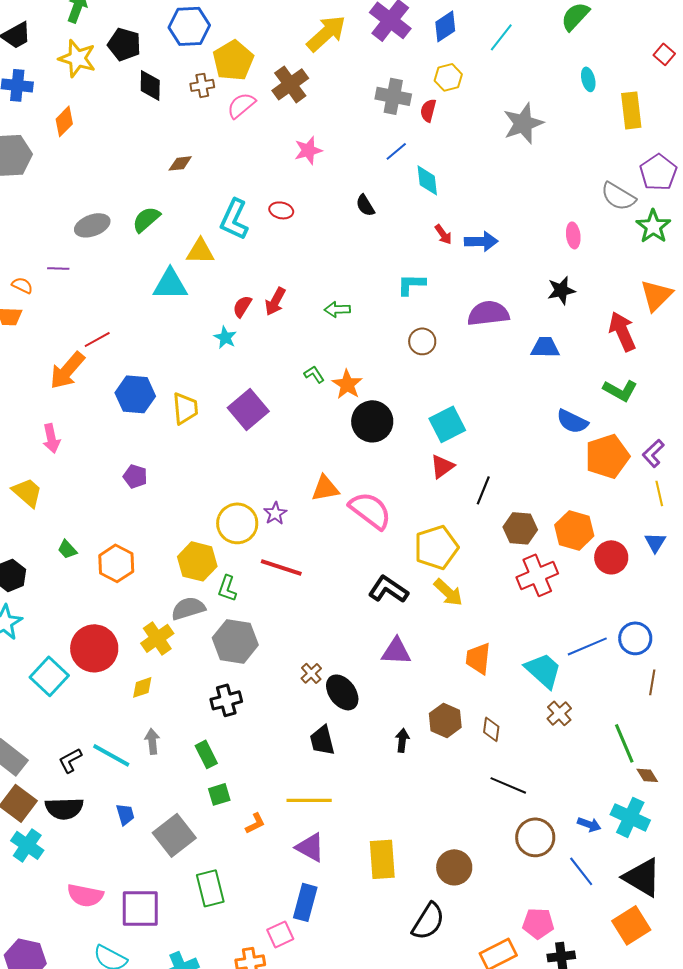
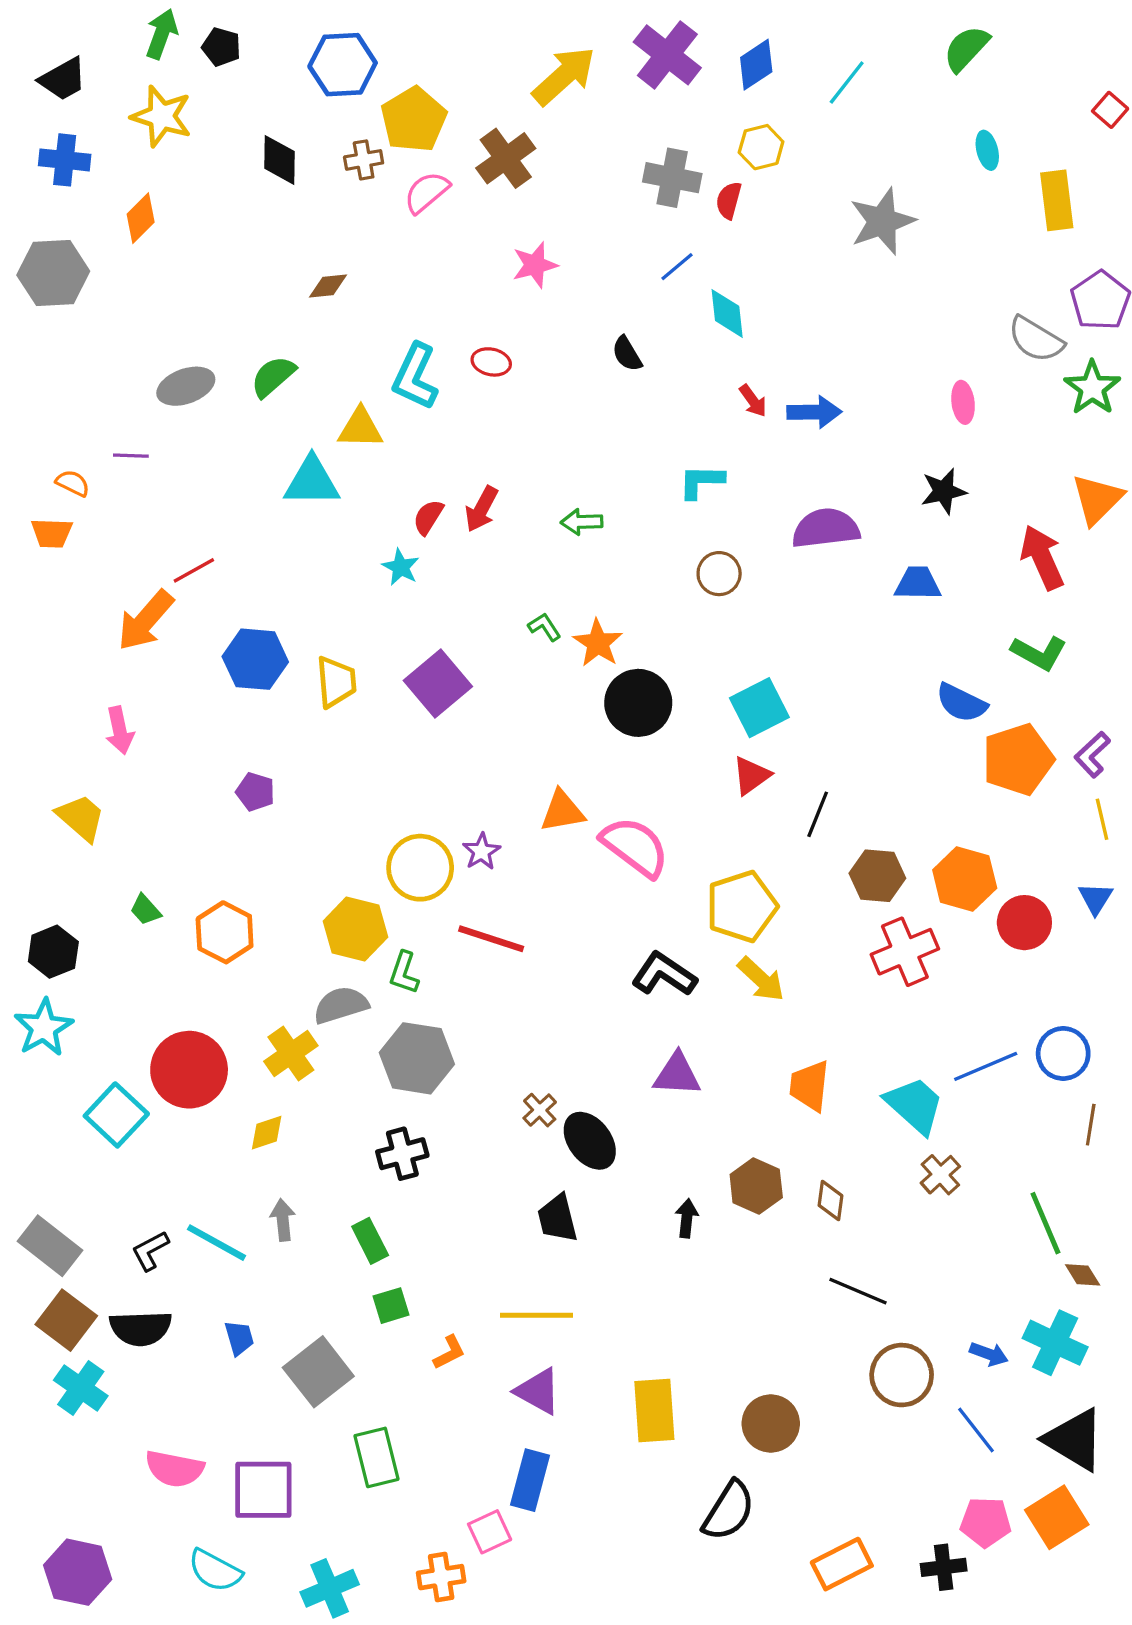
black pentagon: (124, 44) -> (221, 47), moved, size x0.7
pink pentagon: (538, 923) -> (986, 1522), moved

